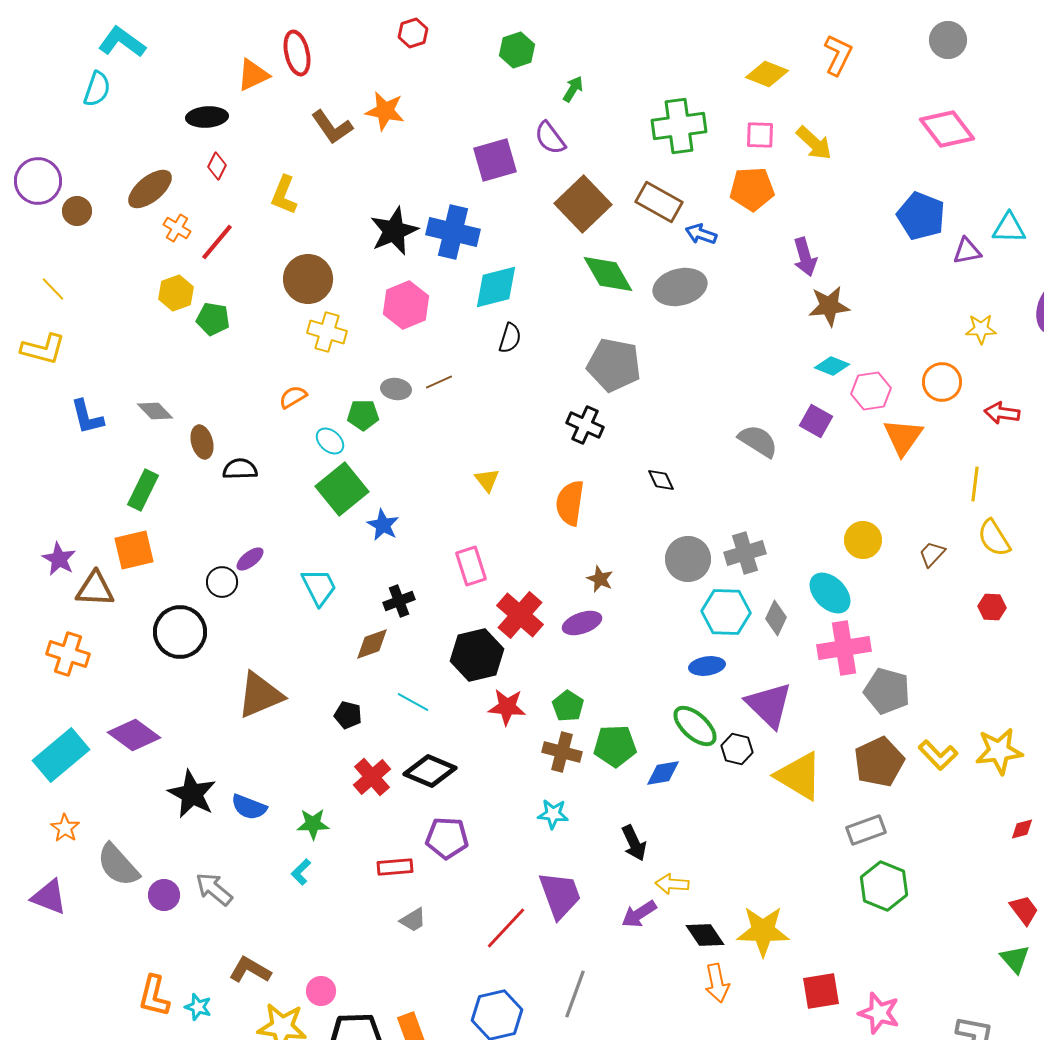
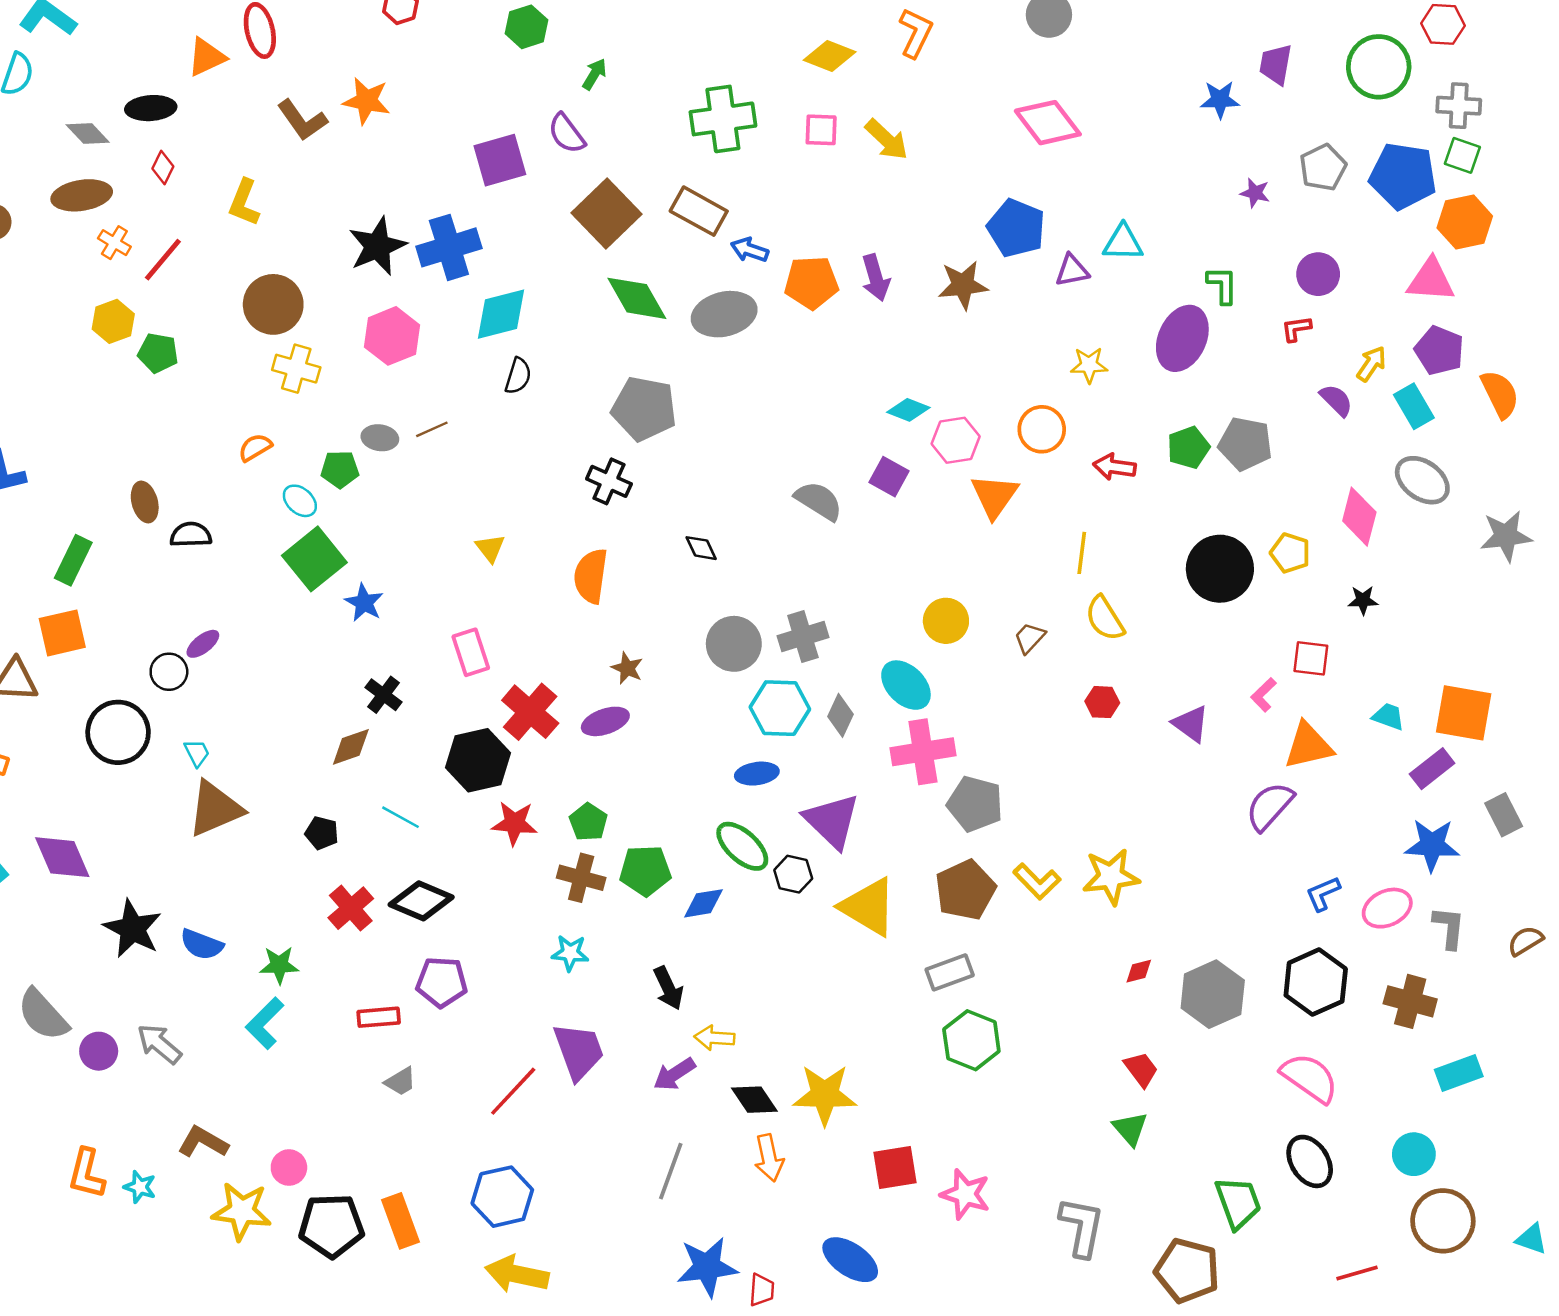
brown ellipse: (150, 189) -> (82, 195), turned 30
orange pentagon: (752, 189) -> (811, 283), moved
blue cross: (453, 232) -> (449, 247), turned -30
brown star: (829, 306) -> (963, 285), moved
gray diamond: (155, 411) -> (88, 134), moved
cyan trapezoid: (319, 587) -> (197, 753), moved, size x0.6
black cross: (399, 601) -> (383, 695), turned -32
purple diamond: (134, 735) -> (62, 857), turned 30
cyan L-shape: (301, 872) -> (265, 1023), size x1.6
gray line: (575, 994) -> (671, 1171), moved

